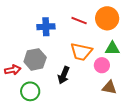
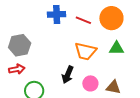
blue cross: (46, 27) -> (57, 14), moved
gray hexagon: (35, 59) -> (20, 45), moved
pink circle: (102, 65) -> (90, 83), moved

